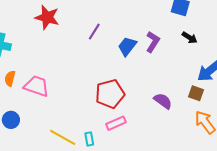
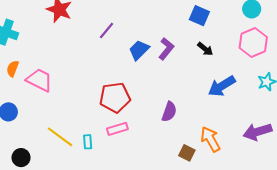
brown square: (196, 93) -> (187, 153), moved
purple semicircle: (163, 101) -> (169, 112), turned 66

